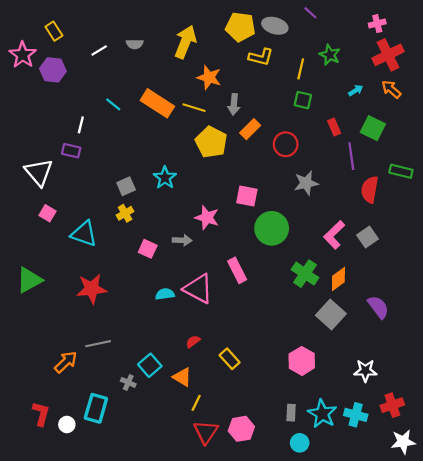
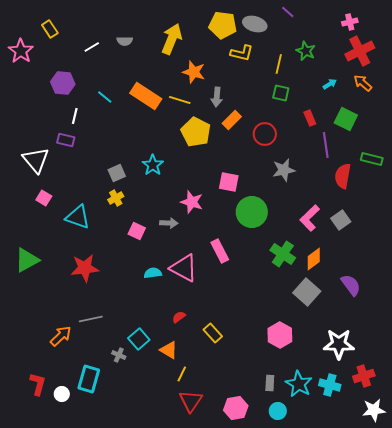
purple hexagon: (53, 70) -> (63, 83), moved
white star: (365, 371) -> (339, 344), size x1.4
pink hexagon: (241, 429) -> (236, 408), moved

